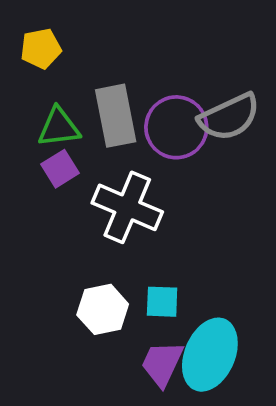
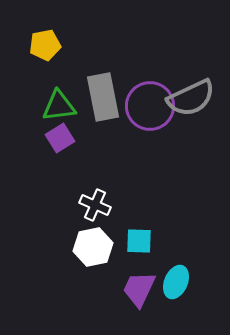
white cross: (127, 207) -> (95, 205), moved, size x0.6
cyan ellipse: (210, 355) -> (176, 282), size x0.6

